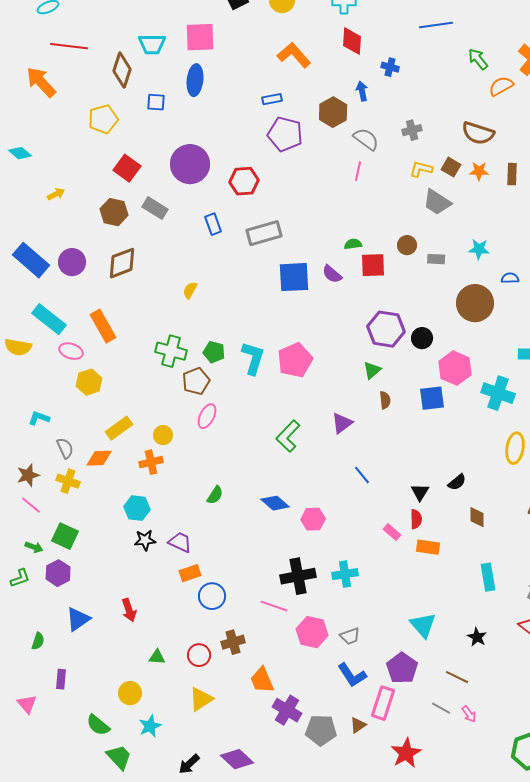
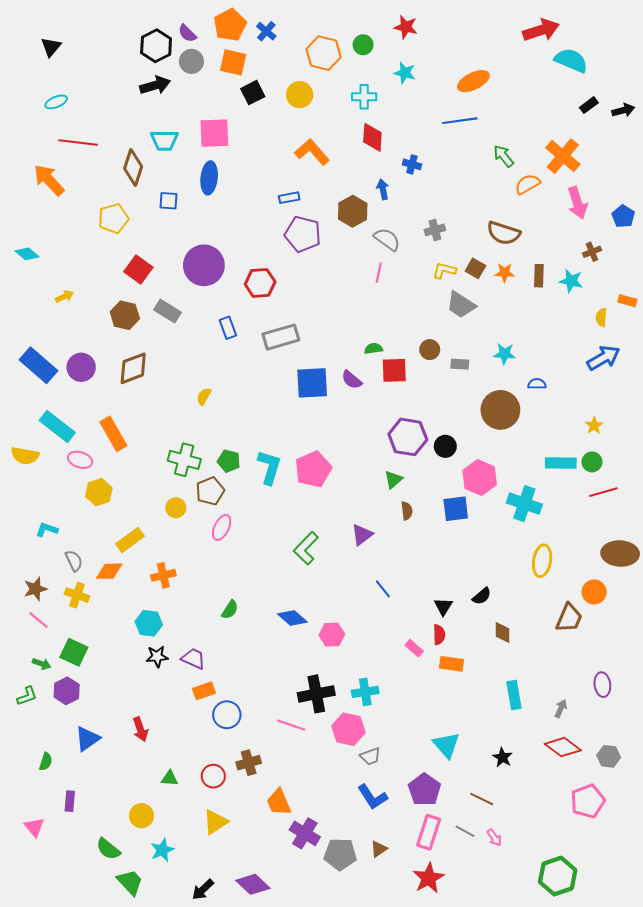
yellow circle: (163, 435) -> (176, 508), moved
pink hexagon: (312, 632) -> (349, 729), moved
pink rectangle: (383, 703) -> (429, 832), moved

